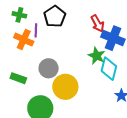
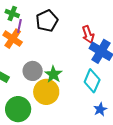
purple line: (36, 30) -> (19, 26), moved
green star: (97, 56) -> (53, 74), moved

